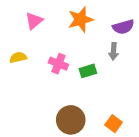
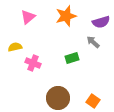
gray arrow: (114, 51) -> (93, 42), turned 128
pink cross: (58, 64) -> (33, 63), moved

